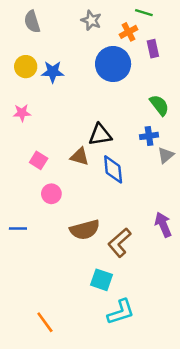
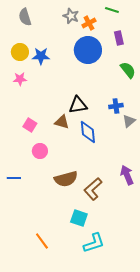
orange cross: (128, 32) -> (89, 23), moved
green semicircle: (159, 105) -> (128, 70), moved
pink star: (22, 113) -> (20, 79), moved
orange line: (45, 322) -> (42, 241), moved

